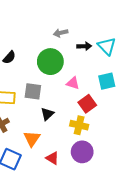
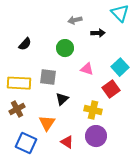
cyan triangle: (107, 46) -> (120, 13), moved
green circle: (50, 62) -> (65, 48), size x0.7
cyan square: (107, 81) -> (120, 67), turned -30
red square: (87, 104) -> (111, 89), moved

